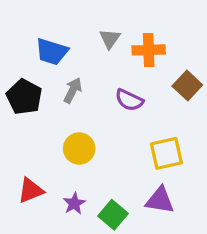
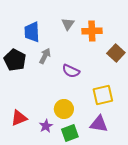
blue trapezoid: (52, 52) -> (32, 32), turned 70
purple semicircle: (129, 100) -> (71, 71), moved
yellow circle: (79, 148) -> (64, 109), moved
green square: (113, 215) -> (70, 133), turned 30

